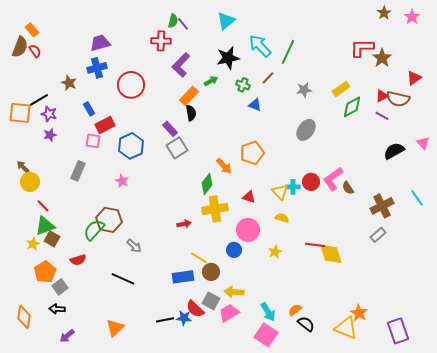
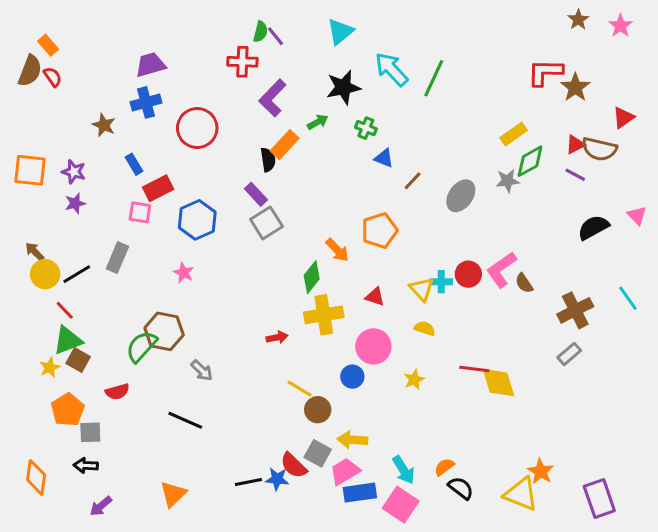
brown line: (268, 78) -> (413, 181), moved
gray star: (304, 90) -> (507, 181), moved
black line: (39, 100) -> (77, 274), moved
black semicircle: (191, 113) -> (268, 160), moved
blue rectangle: (183, 277) -> (360, 493), moved
gray square: (60, 287) -> (90, 432), turned 35

